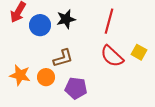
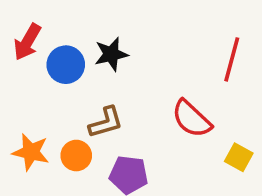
red line: (109, 21) -> (232, 59), moved
yellow square: (139, 52) -> (239, 157), moved

